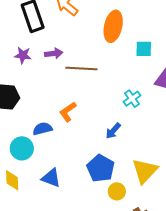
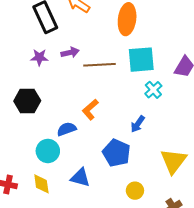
cyan square: (144, 49) -> (141, 60), moved, size x1.6
blue pentagon: (101, 168) -> (116, 153), moved
yellow circle: (117, 191) -> (135, 191), moved

